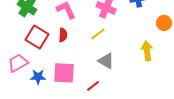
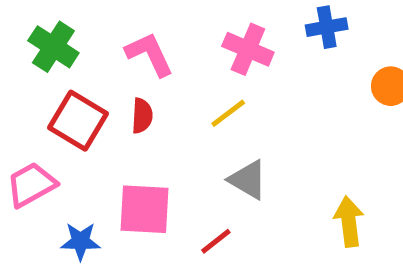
yellow arrow: (147, 51) -> (349, 222), moved
blue star: (38, 77) -> (80, 241), moved

